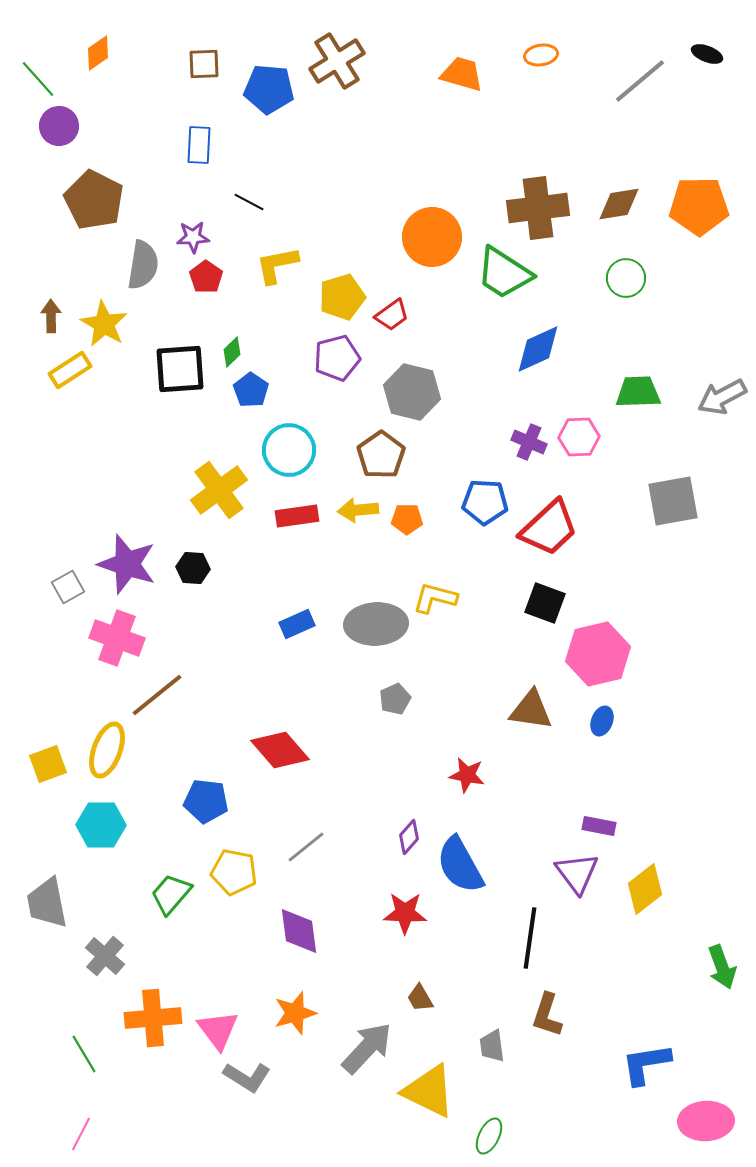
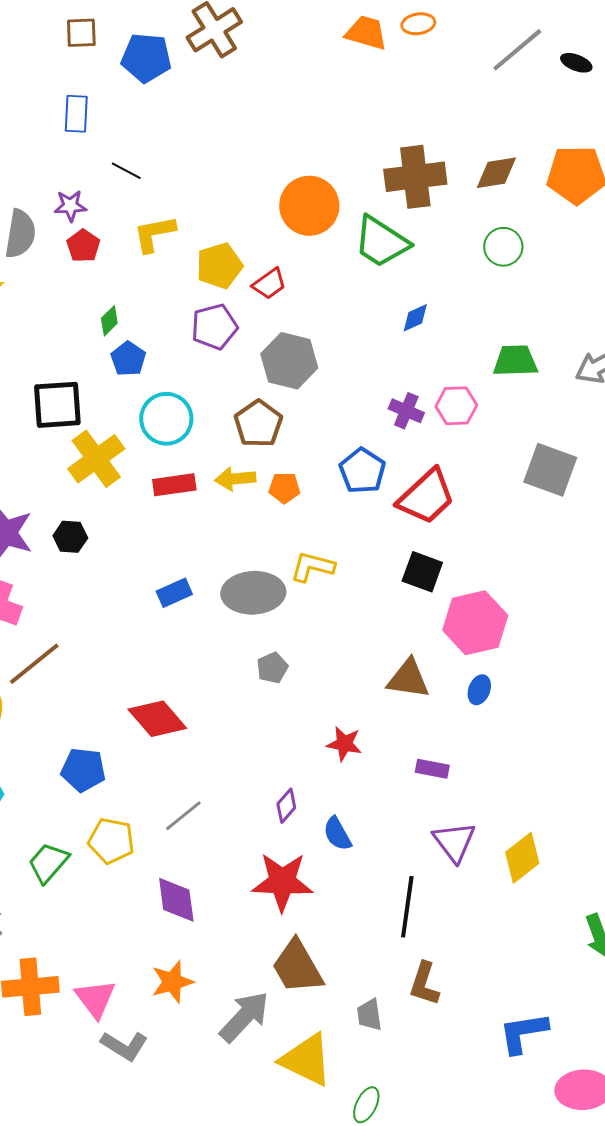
black ellipse: (707, 54) -> (576, 63), moved
orange trapezoid: (462, 74) -> (366, 33), moved
blue diamond: (538, 349) -> (415, 318), size x0.6
black square: (180, 369) -> (57, 405), moved
gray square: (673, 501) -> (550, 470), turned 30
blue pentagon: (485, 502) -> (362, 471), turned 30
purple rectangle: (599, 826) -> (432, 769), moved
blue semicircle: (460, 865) -> (337, 834), size x0.6
red star: (405, 913) -> (282, 882), size x1.4
brown trapezoid: (420, 998) -> (297, 967), size x2.0

